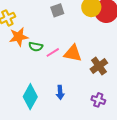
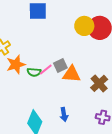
gray square: (57, 10) -> (60, 66), moved
pink line: (53, 52) -> (46, 69), moved

